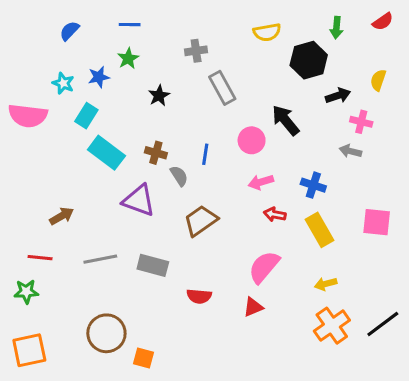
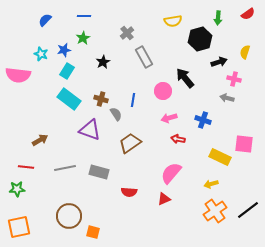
gray cross: (196, 51) -> (127, 33), turned -32
cyan rectangle: (86, 116) -> (67, 71), moved
yellow rectangle: (319, 230) -> (220, 157), moved, turned -35

